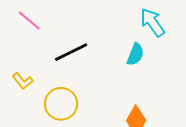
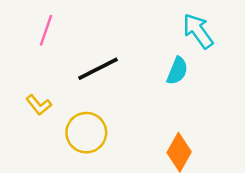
pink line: (29, 21) -> (46, 30), turned 70

